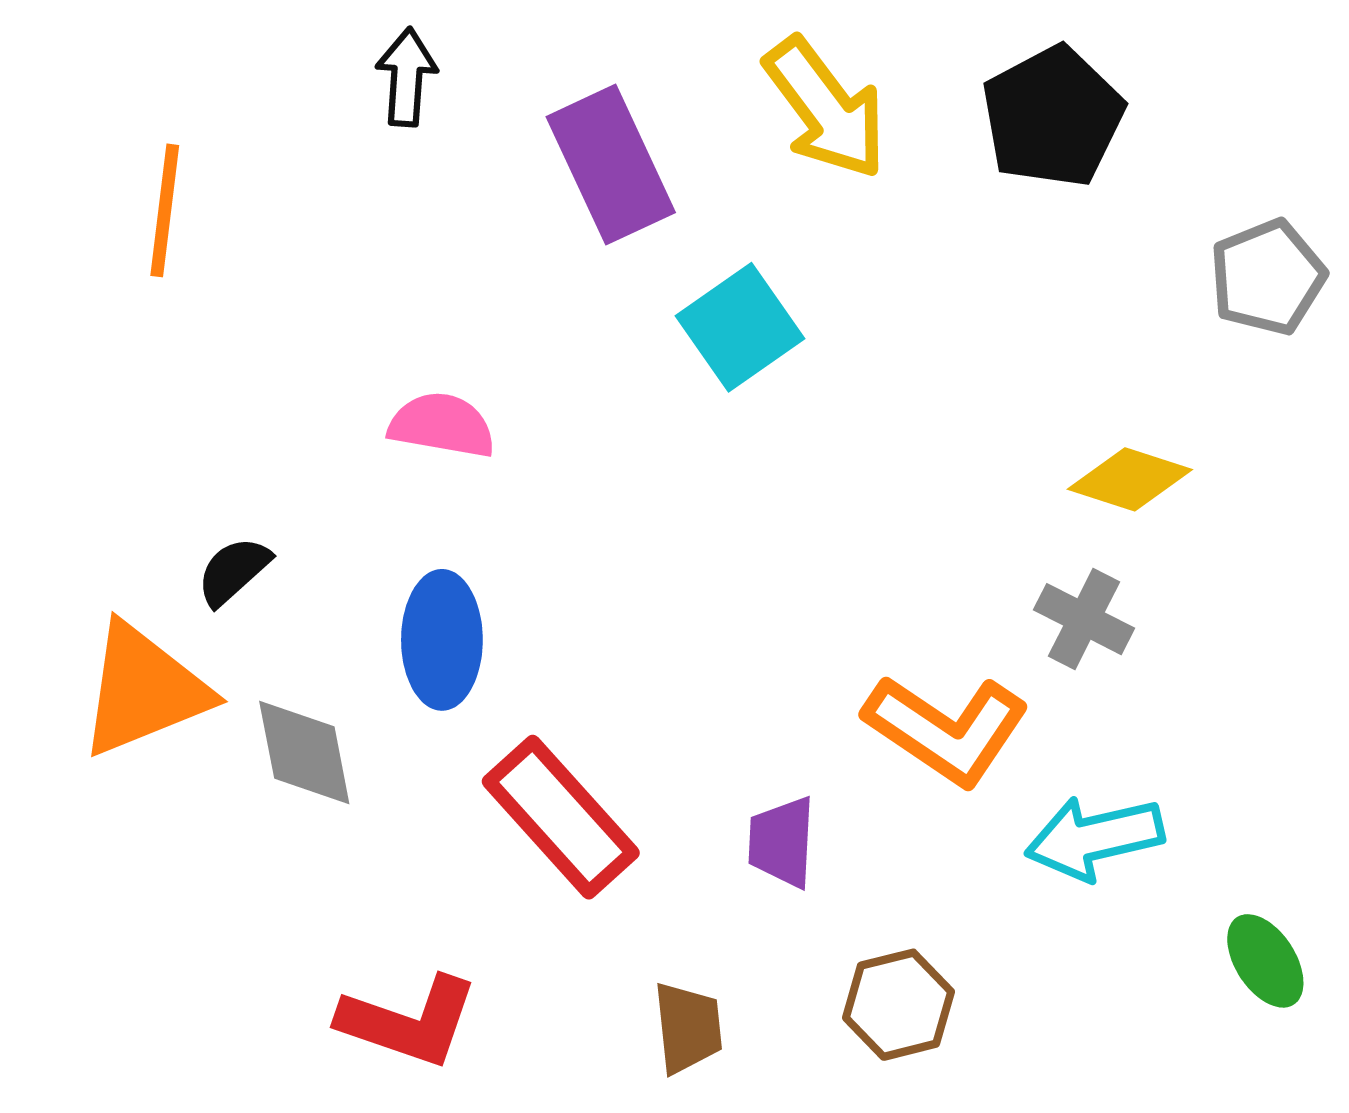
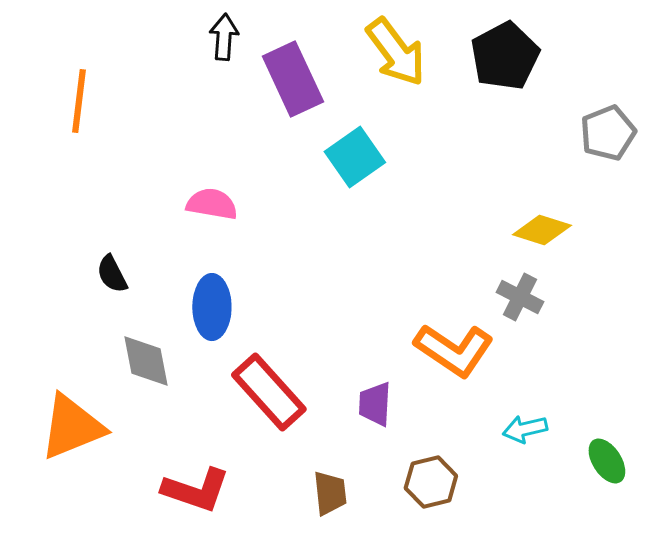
black arrow: (407, 77) -> (224, 37), moved
black semicircle: (233, 571) -> (112, 274), turned -75
orange triangle: (144, 690) -> (72, 427), moved
cyan arrow: (1094, 838) -> (525, 429), moved, size x0.7

